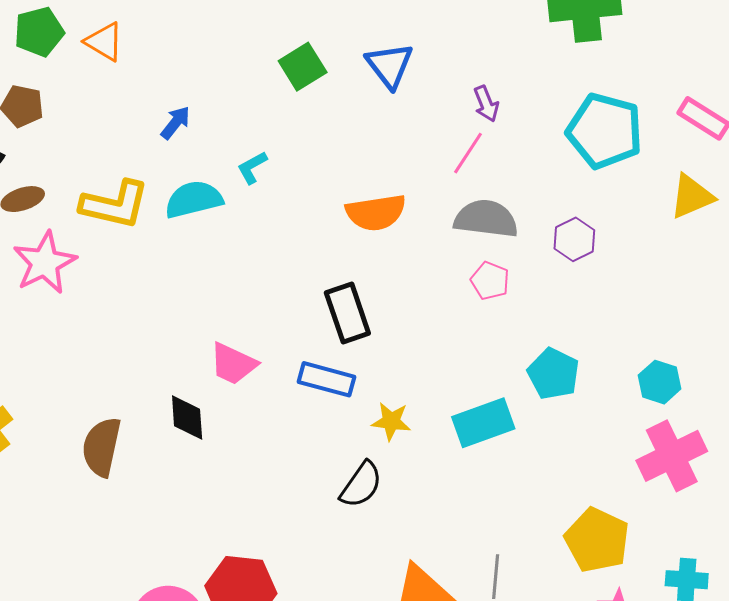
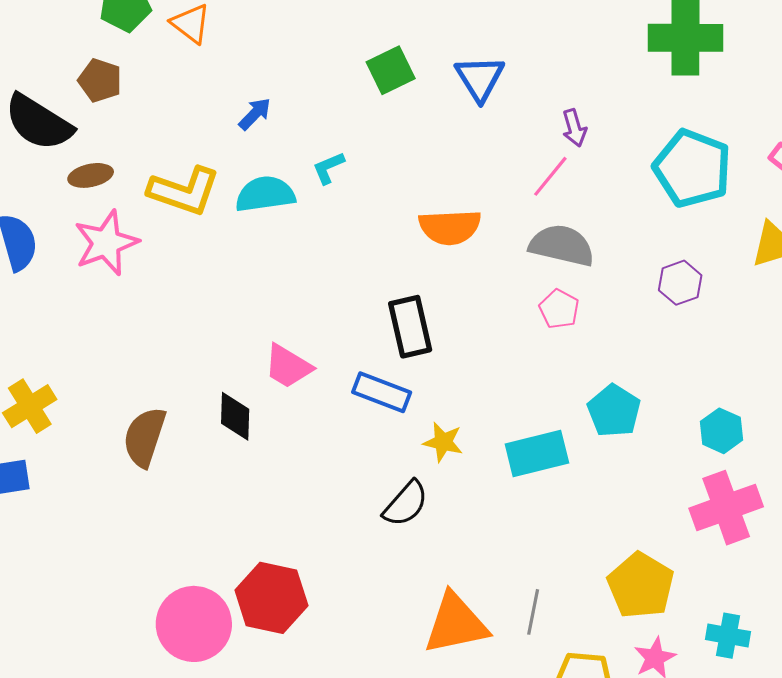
purple hexagon: (574, 239) -> (680, 283), moved

